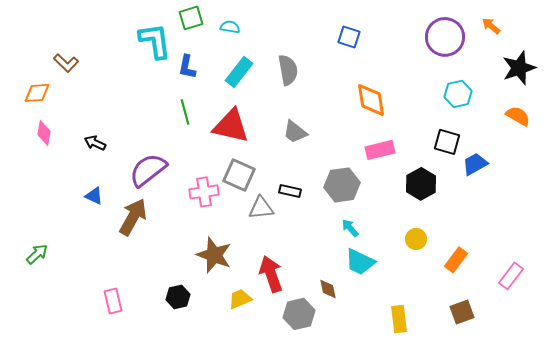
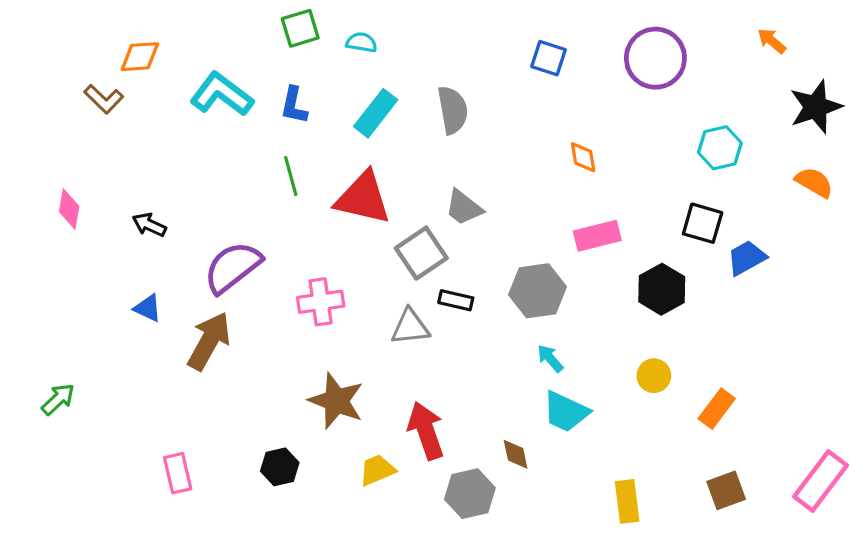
purple circle: (445, 37) -> (655, 58), moved
cyan L-shape: (155, 41) -> (222, 94), moved, turned -45
orange diamond: (37, 93) -> (140, 57), moved
orange diamond: (371, 100) -> (583, 157), size x0.6
gray square: (239, 175) -> (421, 253), moved, turned 32
pink rectangle: (511, 276) -> (820, 481), moved, size x1.4

